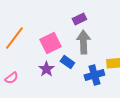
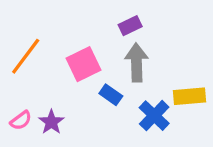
purple star: (46, 69) -> (51, 122), moved
blue cross: (94, 75) -> (154, 116), turned -30

